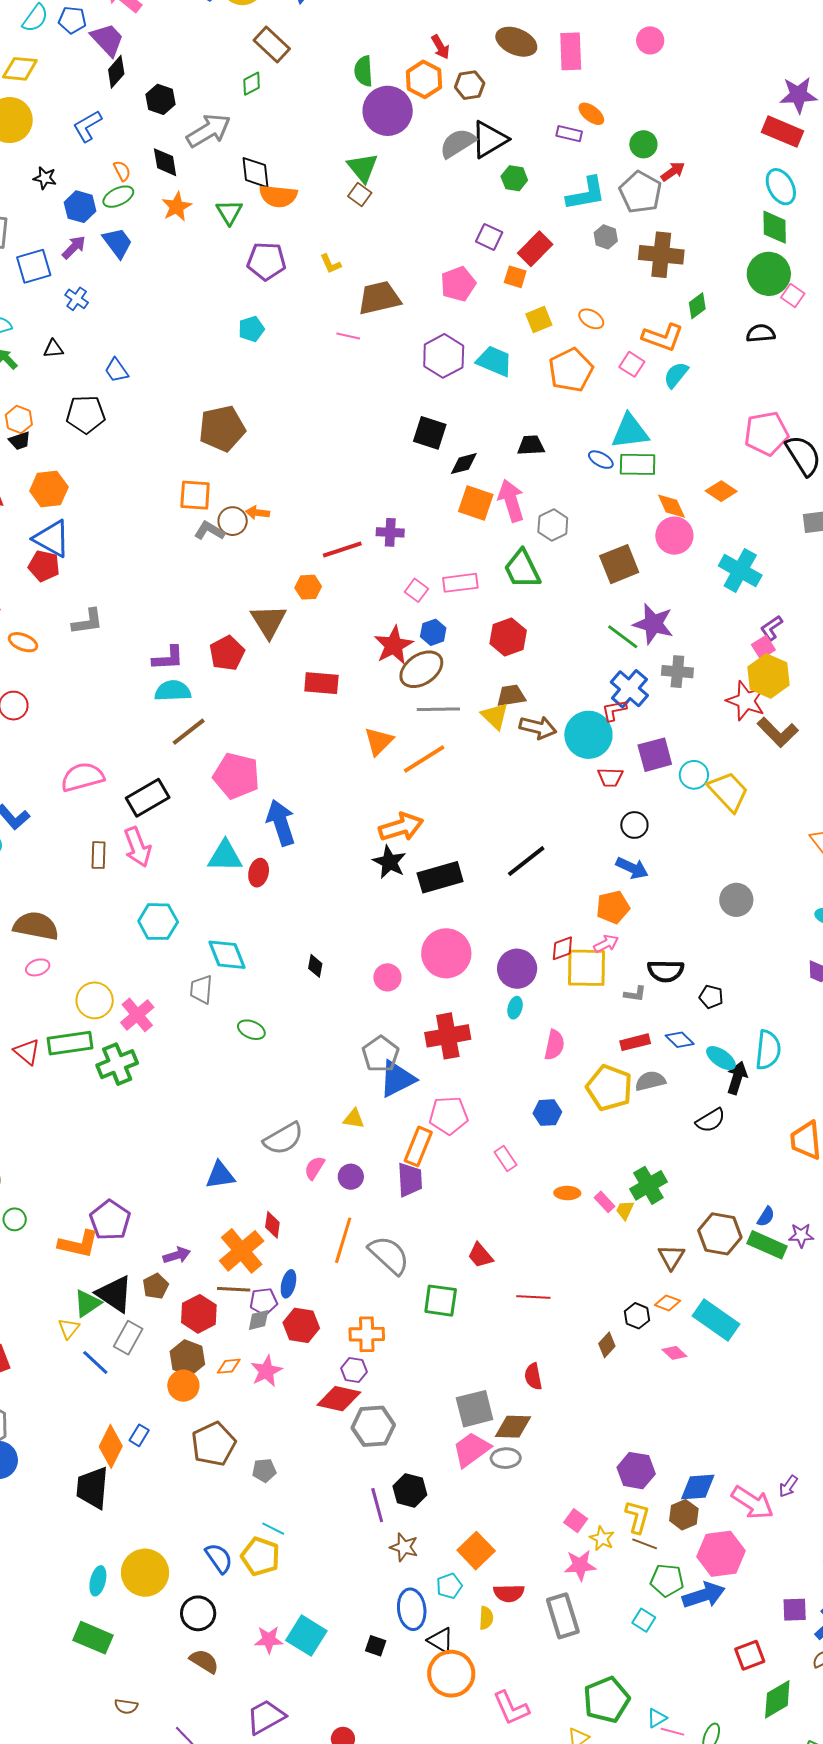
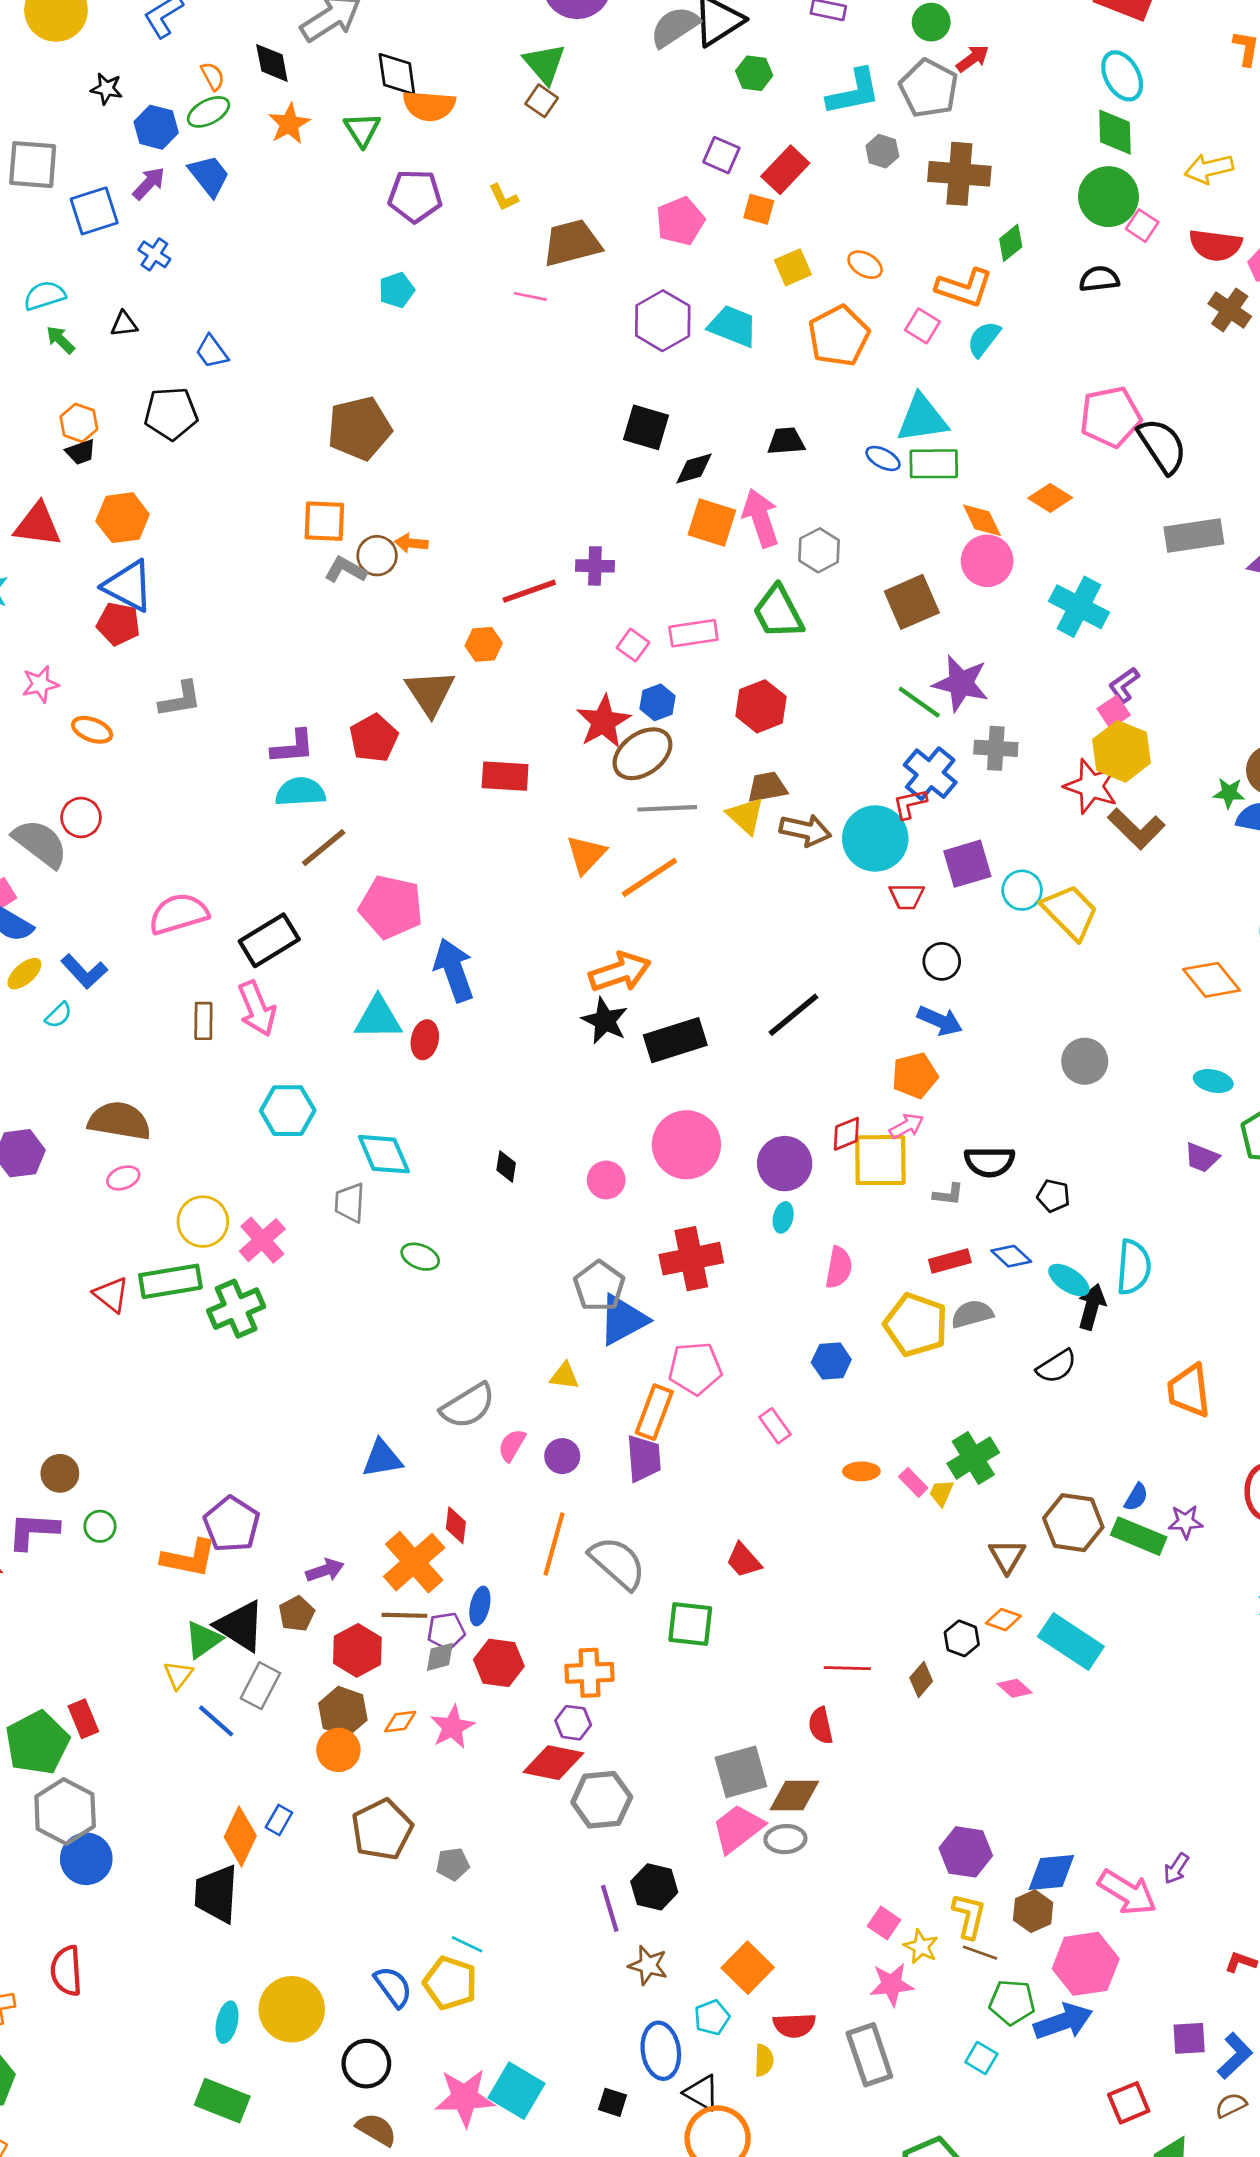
red line: (533, 1297) -> (847, 1668), moved
pink star: (269, 1640) -> (465, 2098), size x1.5

